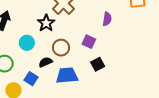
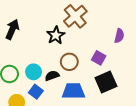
cyan circle: (27, 43) -> (34, 72), moved
black square: (98, 64) -> (106, 82), size x1.5

